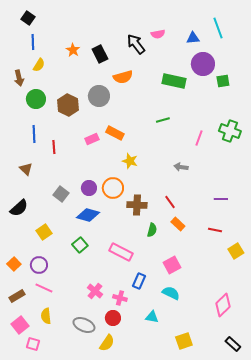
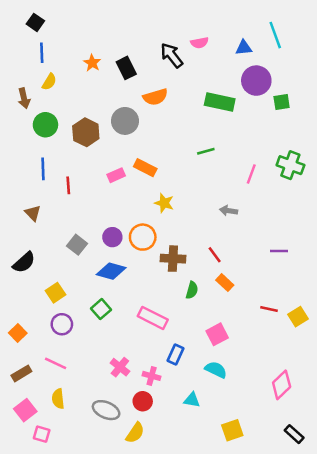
red line: (215, 230) -> (269, 309), moved
purple circle: (39, 265) -> (62, 324), moved

